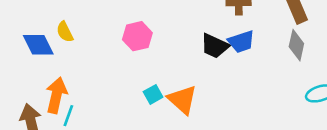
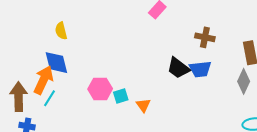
pink hexagon: (137, 36) -> (100, 89), moved
blue diamond: (38, 45) -> (56, 63), moved
orange triangle: (182, 100) -> (143, 105), size x0.6

